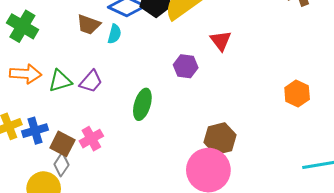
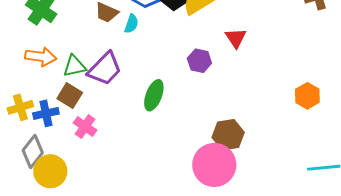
purple trapezoid: (91, 81) -> (105, 69), size x1.5
pink cross: (91, 139) -> (85, 127), moved, turned -30
brown square: (62, 144) -> (70, 96), moved
gray diamond: (61, 164) -> (33, 151), moved, size x1.4

